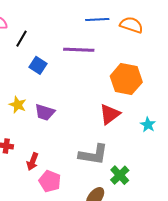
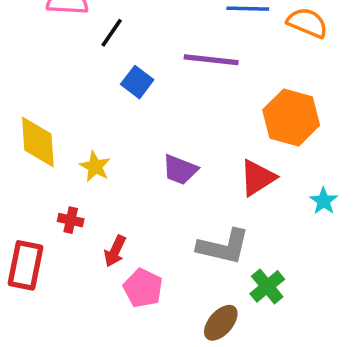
yellow star: (18, 105) -> (95, 167), moved
purple trapezoid: (45, 112) -> (180, 170), moved

